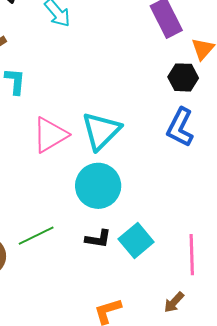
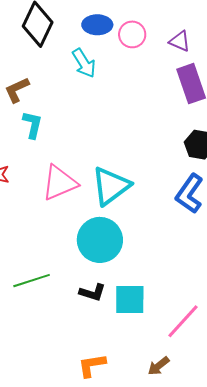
cyan square: (136, 241) -> (130, 300), turned 32
pink line: (192, 255) -> (183, 321), turned 36

